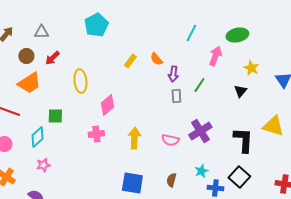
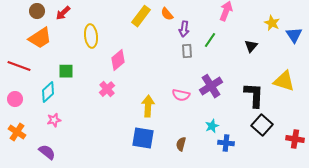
yellow rectangle: (130, 61) -> (141, 16), size x1.5
yellow star: (251, 68) -> (272, 23), moved
pink cross: (96, 134) -> (107, 89), turned -35
yellow arrow: (134, 138) -> (148, 106), moved
black square: (239, 177) -> (262, 125), moved
brown semicircle: (171, 180) -> (181, 144), moved

